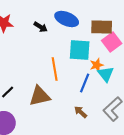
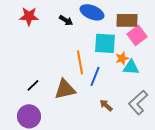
cyan triangle: (106, 74) -> (131, 67), turned -48
blue line: (85, 83) -> (95, 76), moved

